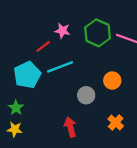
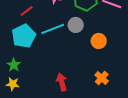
red line: (43, 46) -> (27, 11), moved
gray circle: (86, 95) -> (76, 25), moved

